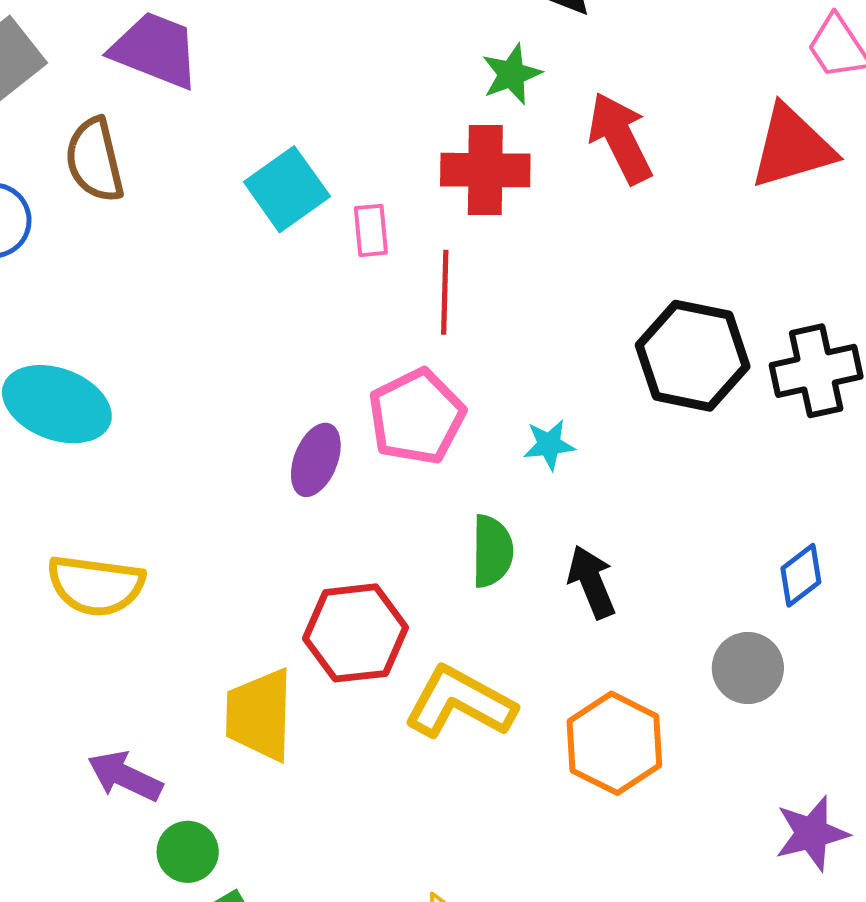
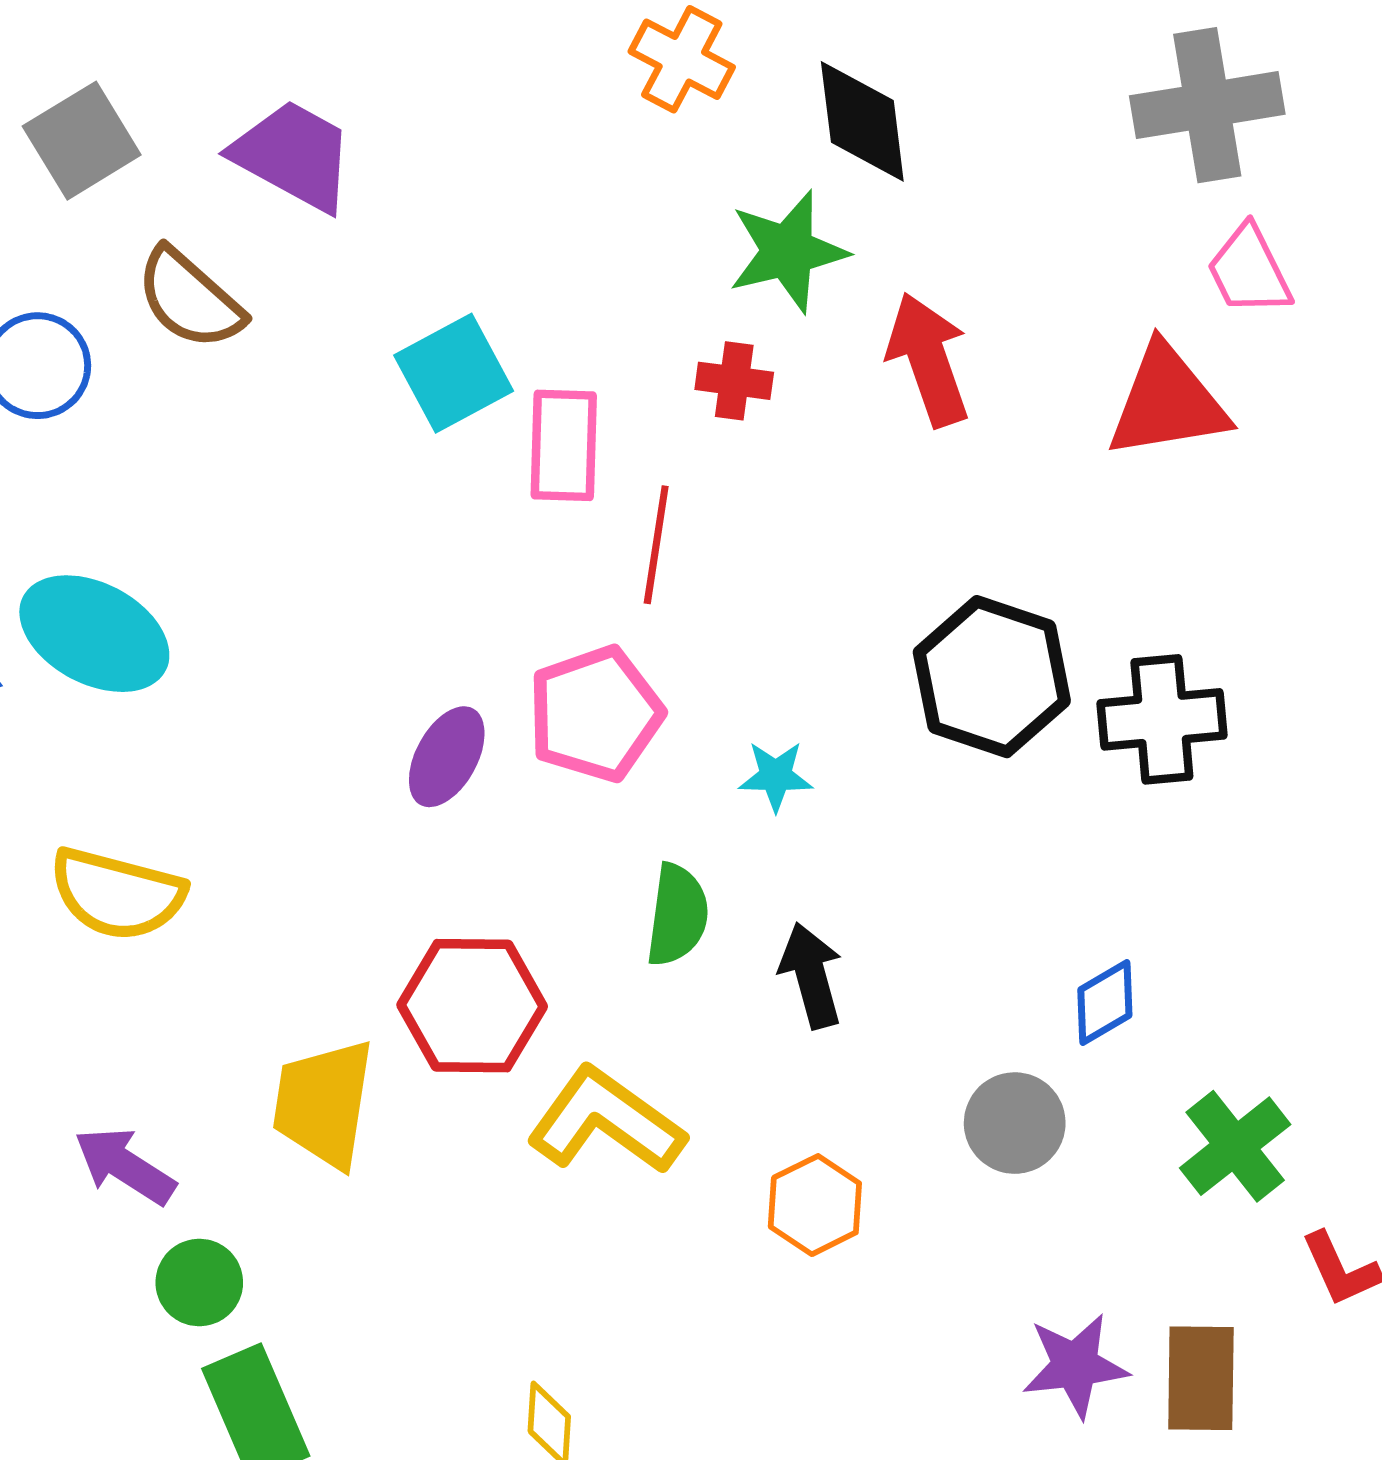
green star: (512, 74) -> (788, 251), size x1.4
brown semicircle: (95, 160) -> (190, 299), turned -42
red cross: (485, 170) -> (734, 381), size x0.6
pink rectangle: (371, 230) -> (564, 445), size x1.5
orange hexagon: (614, 743) -> (815, 1205), size x0.7

